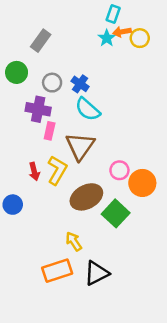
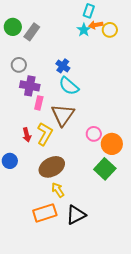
green circle: (17, 72) -> (13, 27), moved
gray circle: (52, 83) -> (19, 65), moved
brown ellipse: (86, 197) -> (52, 167), moved
green square: (116, 213) -> (105, 169), moved

